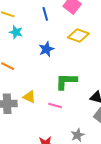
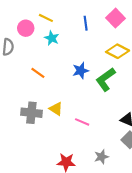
blue star: (46, 49) -> (81, 71), moved
green L-shape: (66, 81) -> (106, 79), moved, turned -45

